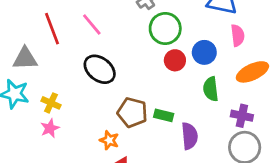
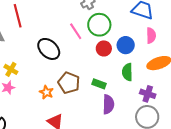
pink line: (92, 24) -> (76, 31), moved
green rectangle: (164, 115) -> (99, 84), moved
orange star: (109, 140) -> (46, 92), moved

